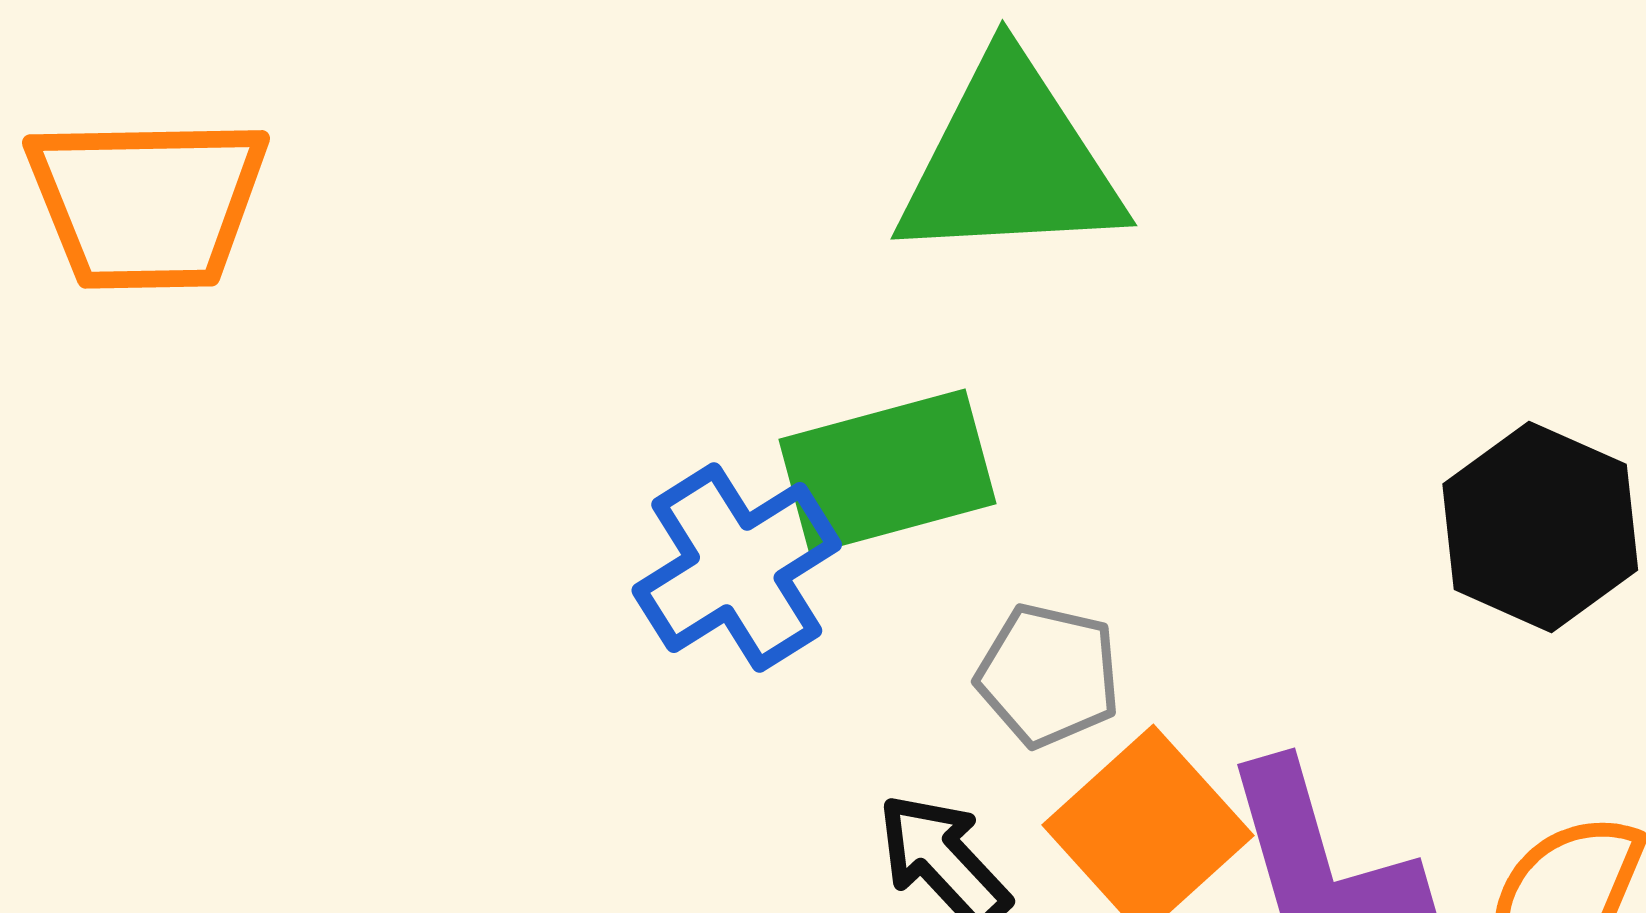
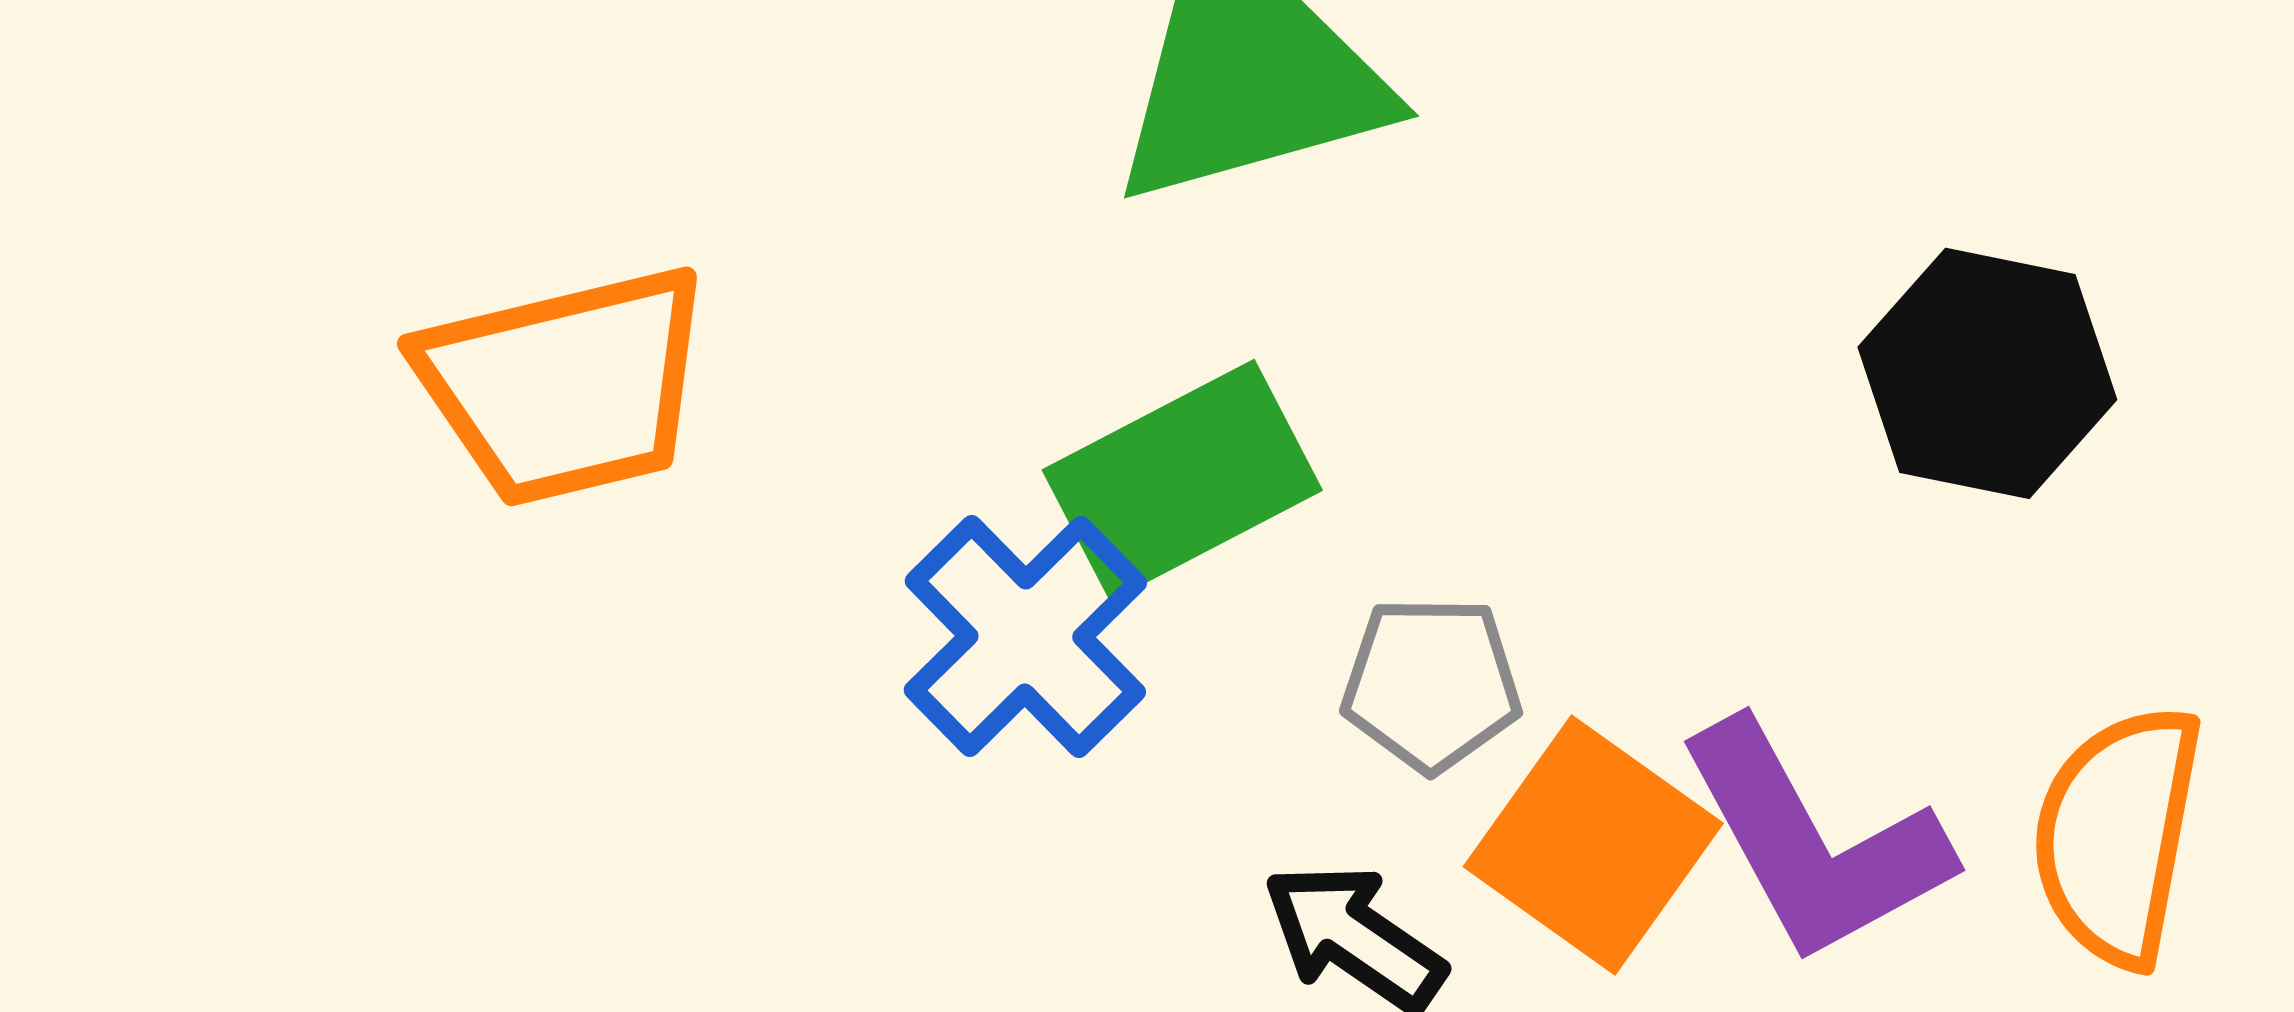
orange trapezoid: (147, 203) -> (565, 386), moved

